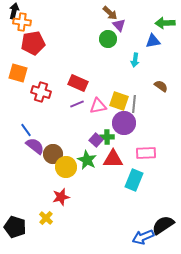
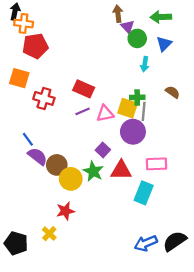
brown arrow: (110, 13) -> (118, 14), turned -140
green arrow: (165, 23) -> (161, 17), moved
green circle: (108, 39) -> (137, 38), moved
blue triangle: (153, 41) -> (164, 44), turned -35
green cross: (107, 137) -> (137, 97), moved
blue arrow: (143, 237) -> (146, 243), moved

